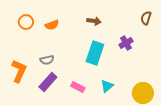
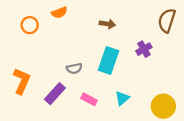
brown semicircle: (146, 18) -> (167, 21), size x1.5
orange semicircle: (52, 25) -> (59, 13), moved
gray semicircle: (47, 60) -> (74, 68), moved

